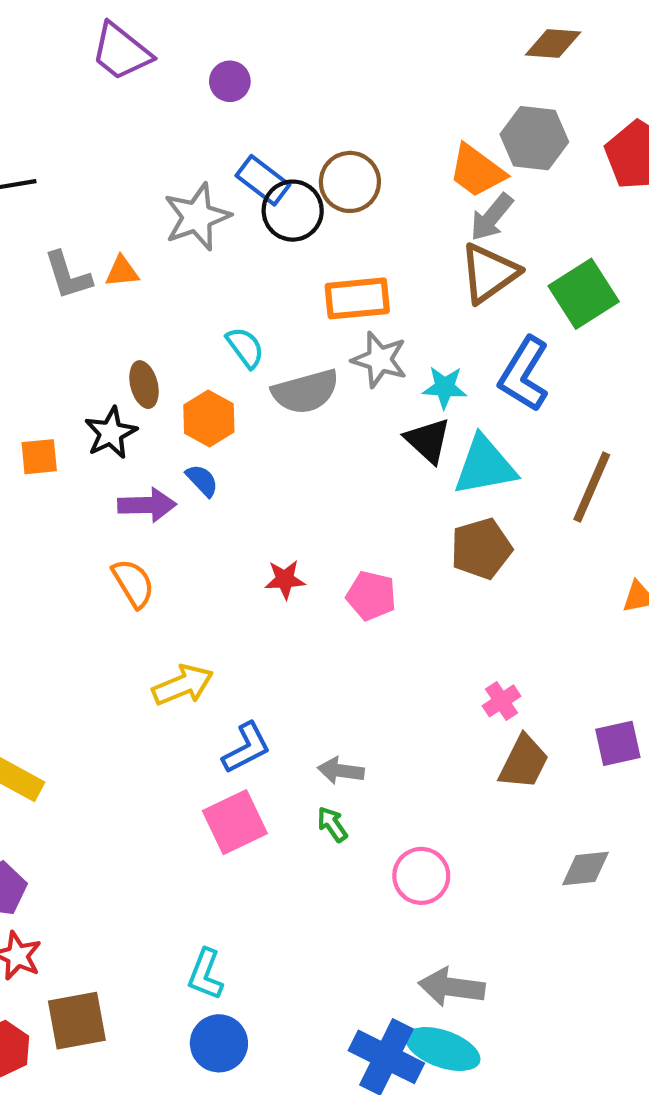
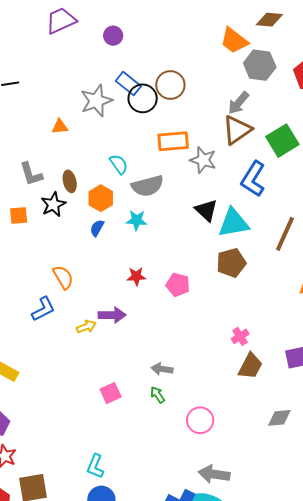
purple trapezoid: (121, 52) -> (61, 21), turned 116
orange trapezoid: (477, 171) -> (234, 41), moved
gray L-shape: (68, 275) -> (31, 174), moved
gray star: (380, 360) -> (203, 160), moved
cyan star: (445, 387) -> (137, 220), moved
blue semicircle: (202, 480) -> (97, 228), turned -108
purple arrow: (147, 505) -> (112, 315), moved
yellow arrow: (183, 685) -> (86, 327), size x0.7
blue L-shape: (246, 748) -> (43, 309), moved
pink square: (235, 822) -> (111, 393), size x0.7

